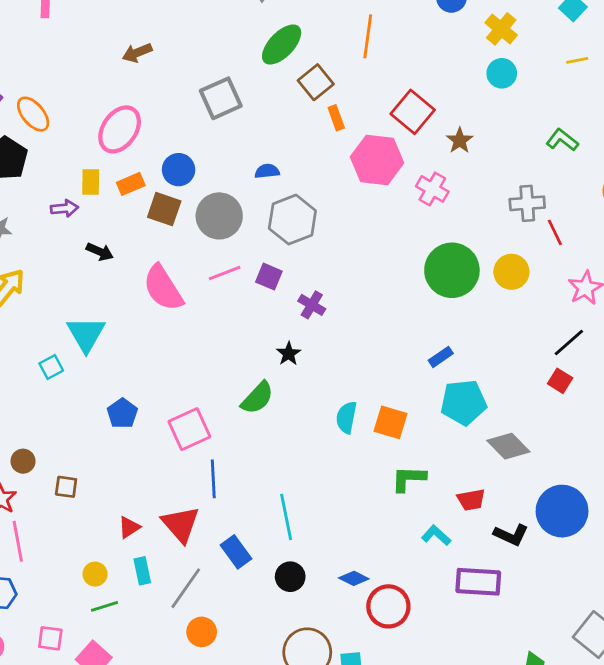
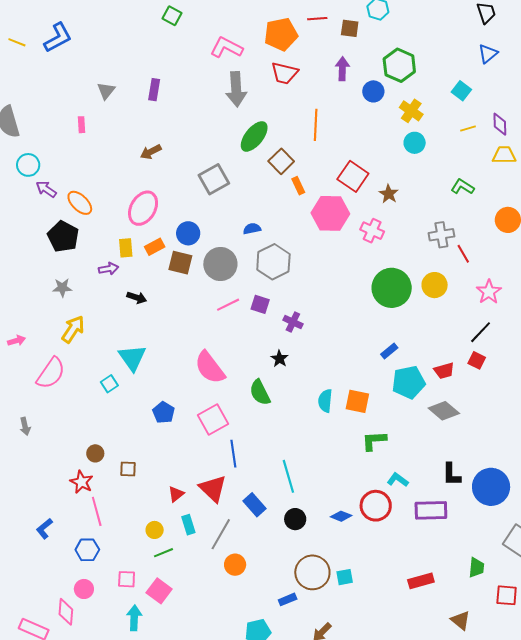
pink semicircle: (163, 288) -> (210, 368), moved
green semicircle: (257, 398) -> (260, 392), turned 116
red trapezoid: (471, 500) -> (444, 371), moved
blue circle: (562, 511) -> (491, 487), moved
black L-shape: (511, 535) -> (451, 475), turned 70
red circle: (388, 606) -> (376, 506), moved

